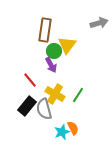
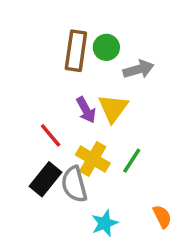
gray arrow: (99, 23) -> (138, 69), moved
yellow triangle: (67, 45) -> (113, 108), moved
green circle: (54, 51) -> (106, 47), moved
orange semicircle: (73, 128) -> (162, 217), moved

